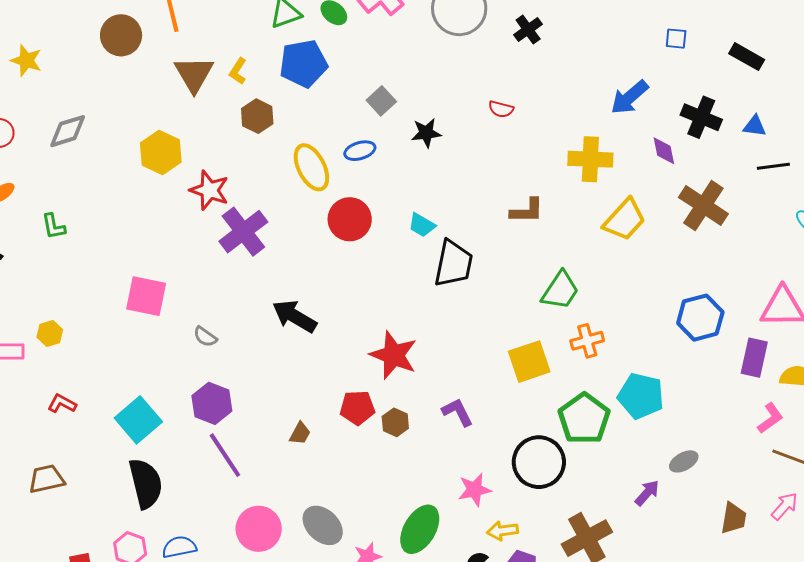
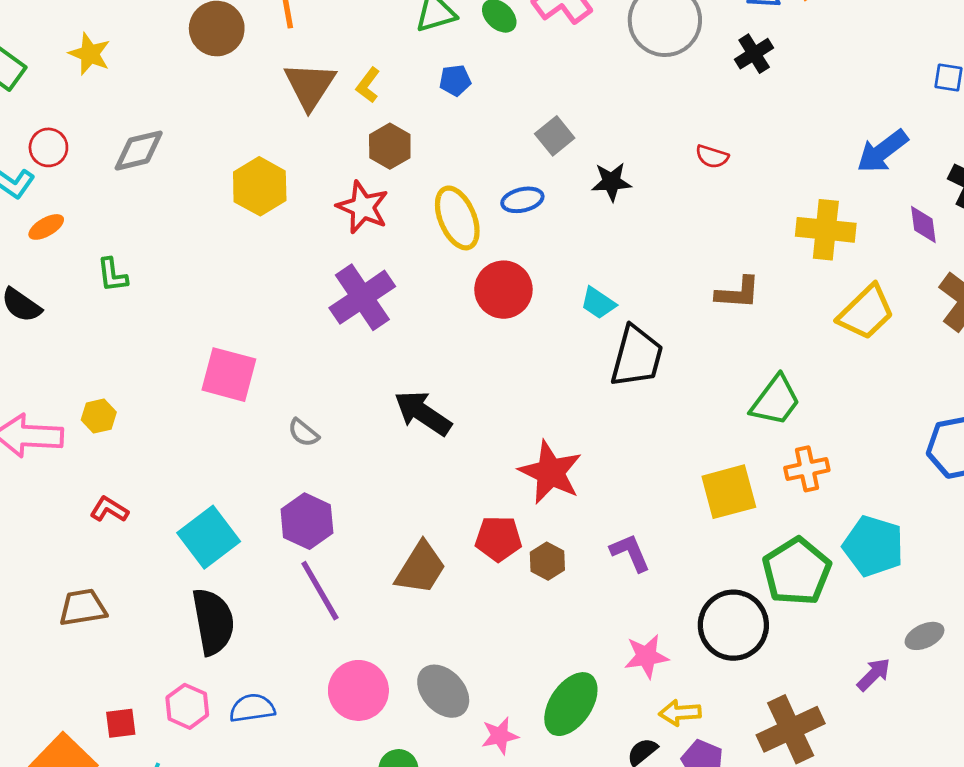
blue pentagon: (303, 64) -> (455, 80), size x0.5
red star: (209, 190) -> (363, 207), moved
brown trapezoid: (300, 433) -> (421, 568), size x1.8

